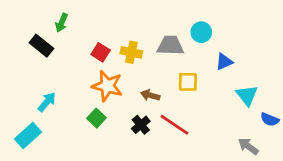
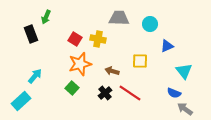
black rectangle: (41, 46) -> (31, 34), turned 30
gray trapezoid: (170, 46) -> (119, 18), moved
orange star: (107, 86) -> (80, 64), turned -30
blue semicircle: (270, 119) -> (174, 93), moved

